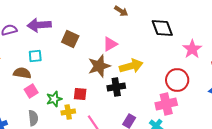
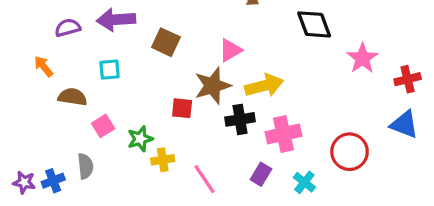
brown semicircle: (22, 73) -> (72, 97), moved
red circle: (177, 80) -> (350, 152), moved
red square: (80, 94) -> (182, 108), moved
pink cross: (166, 104) -> (283, 134), moved
gray semicircle: (33, 118) -> (85, 166), moved

